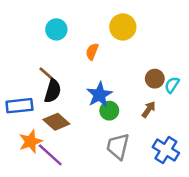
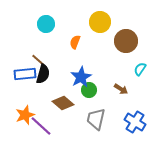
brown circle: (155, 79) -> (126, 41), moved, size x1.5
blue rectangle: (19, 106) -> (25, 74), moved
brown arrow: (149, 109) -> (121, 89), turned 88
brown diamond: (56, 122) -> (63, 103), moved

